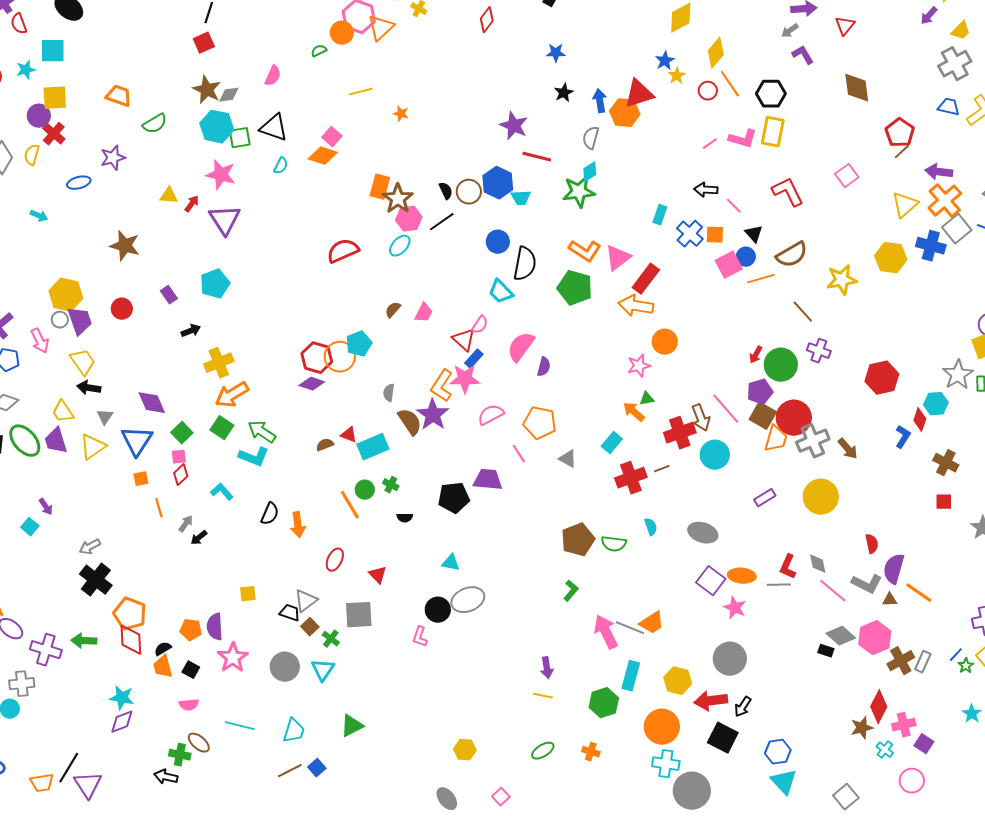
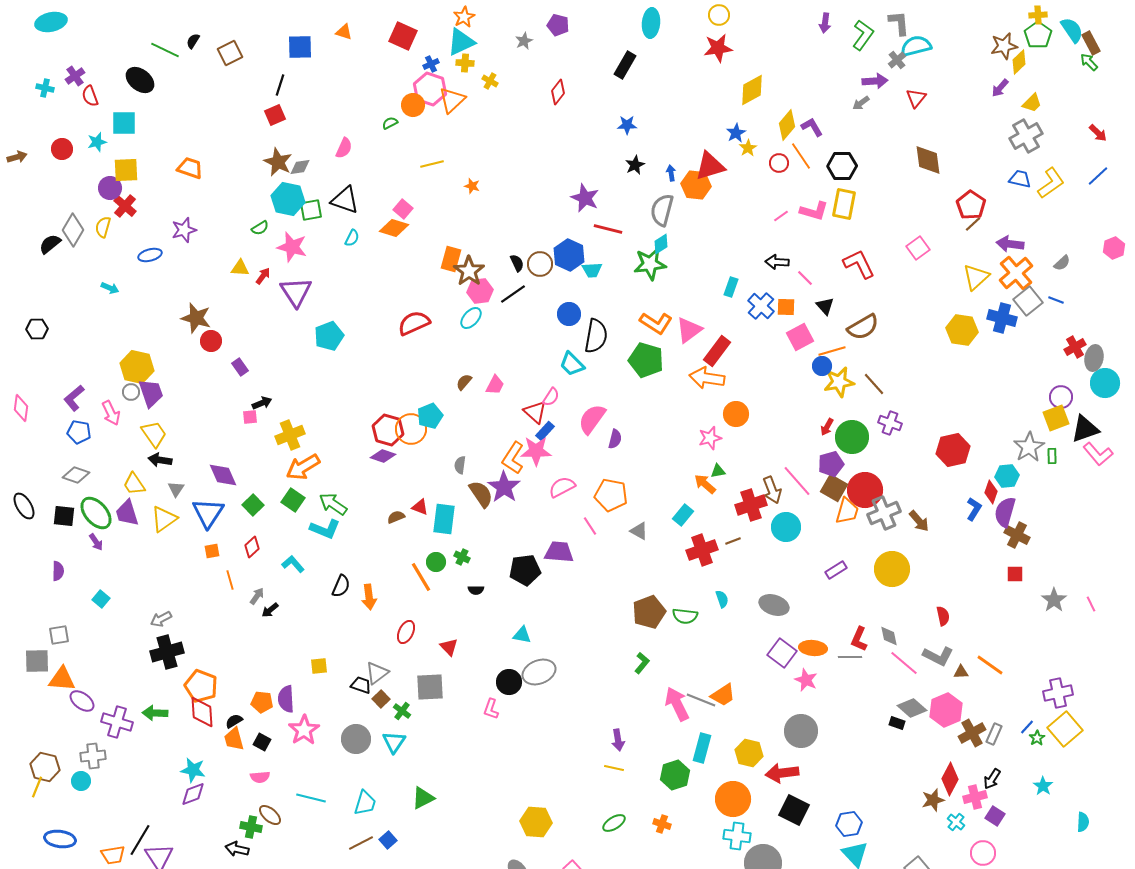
purple L-shape: (803, 55) -> (812, 127), moved
blue arrow: (600, 101) -> (671, 173), size x0.7
green semicircle: (155, 124) -> (260, 228), moved, size x0.7
gray semicircle: (591, 138) -> (662, 210), size x1.4
blue circle: (746, 257) -> (822, 366), moved
yellow star: (842, 280) -> (839, 382), moved
cyan pentagon: (215, 284) -> (329, 336), moved
red circle: (122, 309) -> (211, 341), moved
cyan rectangle: (373, 447) -> (444, 519), turned -60
pink square: (179, 457) -> (250, 417), moved
purple arrow: (46, 507) -> (96, 542), moved
purple semicircle: (894, 569) -> (1005, 512), moved
black cross: (96, 580) -> (167, 652), turned 36
black arrow: (743, 707) -> (992, 779), moved
yellow hexagon: (465, 750) -> (536, 822), size x1.4

